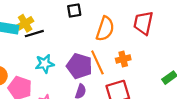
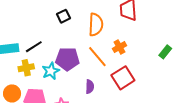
yellow cross: (25, 23) -> (26, 68), moved, turned 35
purple pentagon: (79, 66) -> (67, 59), moved

